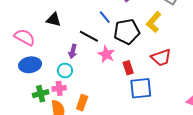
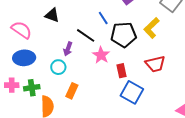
pink cross: (59, 88) -> (12, 85), moved
blue square: (141, 88) -> (132, 92), turned 30
orange rectangle: (82, 103) -> (72, 91), moved

